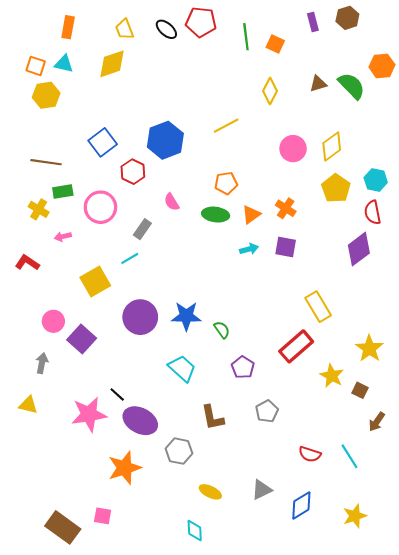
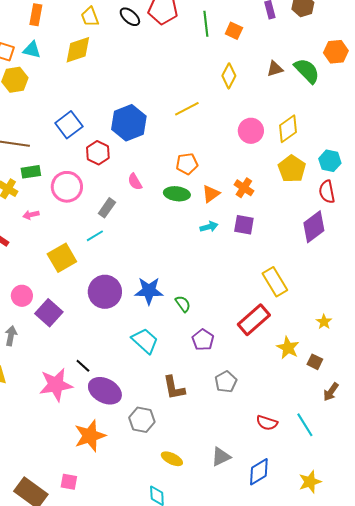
yellow star: (369, 348) -> (324, 322), size x0.6

